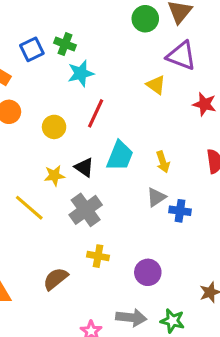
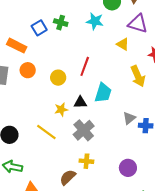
cyan star: (81, 73) -> (95, 21), moved, turned 30
yellow arrow: (163, 162) -> (138, 76), moved, size x1.5
black triangle: (84, 167) -> (80, 102), turned -32
yellow cross: (98, 256) -> (86, 161), moved

